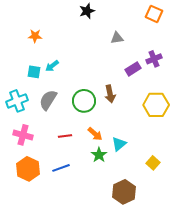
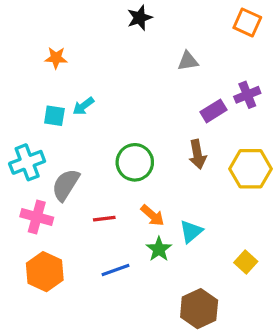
brown arrow: (110, 94) -> (197, 154), moved
gray semicircle: (48, 100) -> (66, 185), moved
blue line: (61, 168) -> (115, 270), moved

